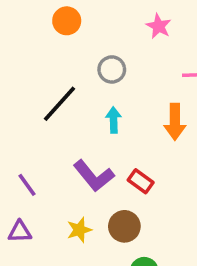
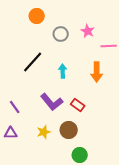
pink star: (159, 26) -> (88, 31), moved
gray circle: (112, 69) -> (61, 34), moved

